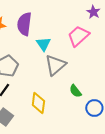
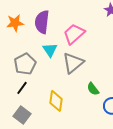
pink trapezoid: (78, 36) -> (74, 34), moved
cyan triangle: (43, 44) -> (50, 50), moved

